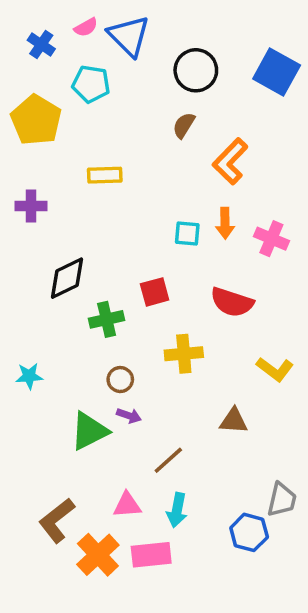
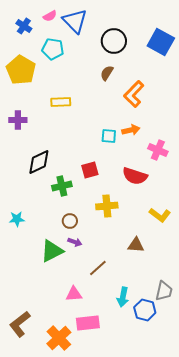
orange arrow: (225, 223) -> (131, 130), turned -102
pink cross: (271, 239) -> (158, 150), moved
cyan arrow: (177, 510) -> (123, 297), moved
brown L-shape: (57, 520) -> (20, 324), moved
orange cross: (98, 555) -> (59, 338), moved

